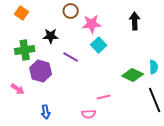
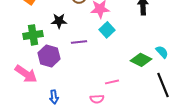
purple line: (71, 57) -> (79, 42), turned -35
cyan semicircle: (154, 67) -> (162, 52), turned -40
pink arrow: (18, 89) -> (26, 74), size x1.6

